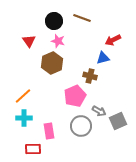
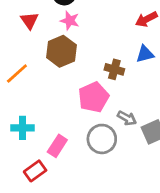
blue triangle: (103, 58) -> (145, 54), moved
orange line: (23, 96) -> (17, 74), moved
pink rectangle: (49, 131) -> (57, 146), turned 42
red rectangle: (33, 149) -> (35, 171), turned -35

